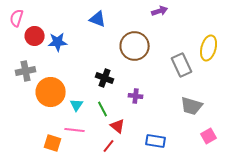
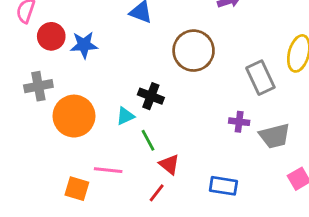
purple cross: (136, 96) -> (239, 122), moved
cyan triangle: (77, 105) -> (125, 116), moved, turned 32
gray trapezoid: (192, 106) -> (275, 136), turned -30

